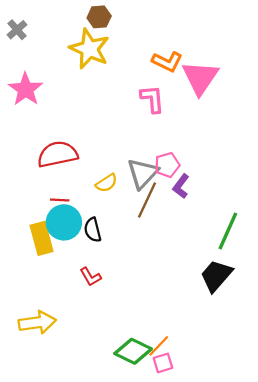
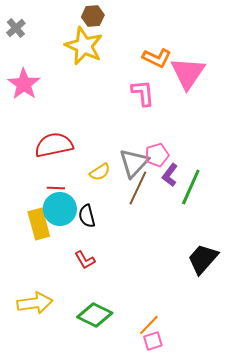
green line: (228, 231) -> (191, 187), moved
green diamond: (133, 351) -> (95, 315), moved

